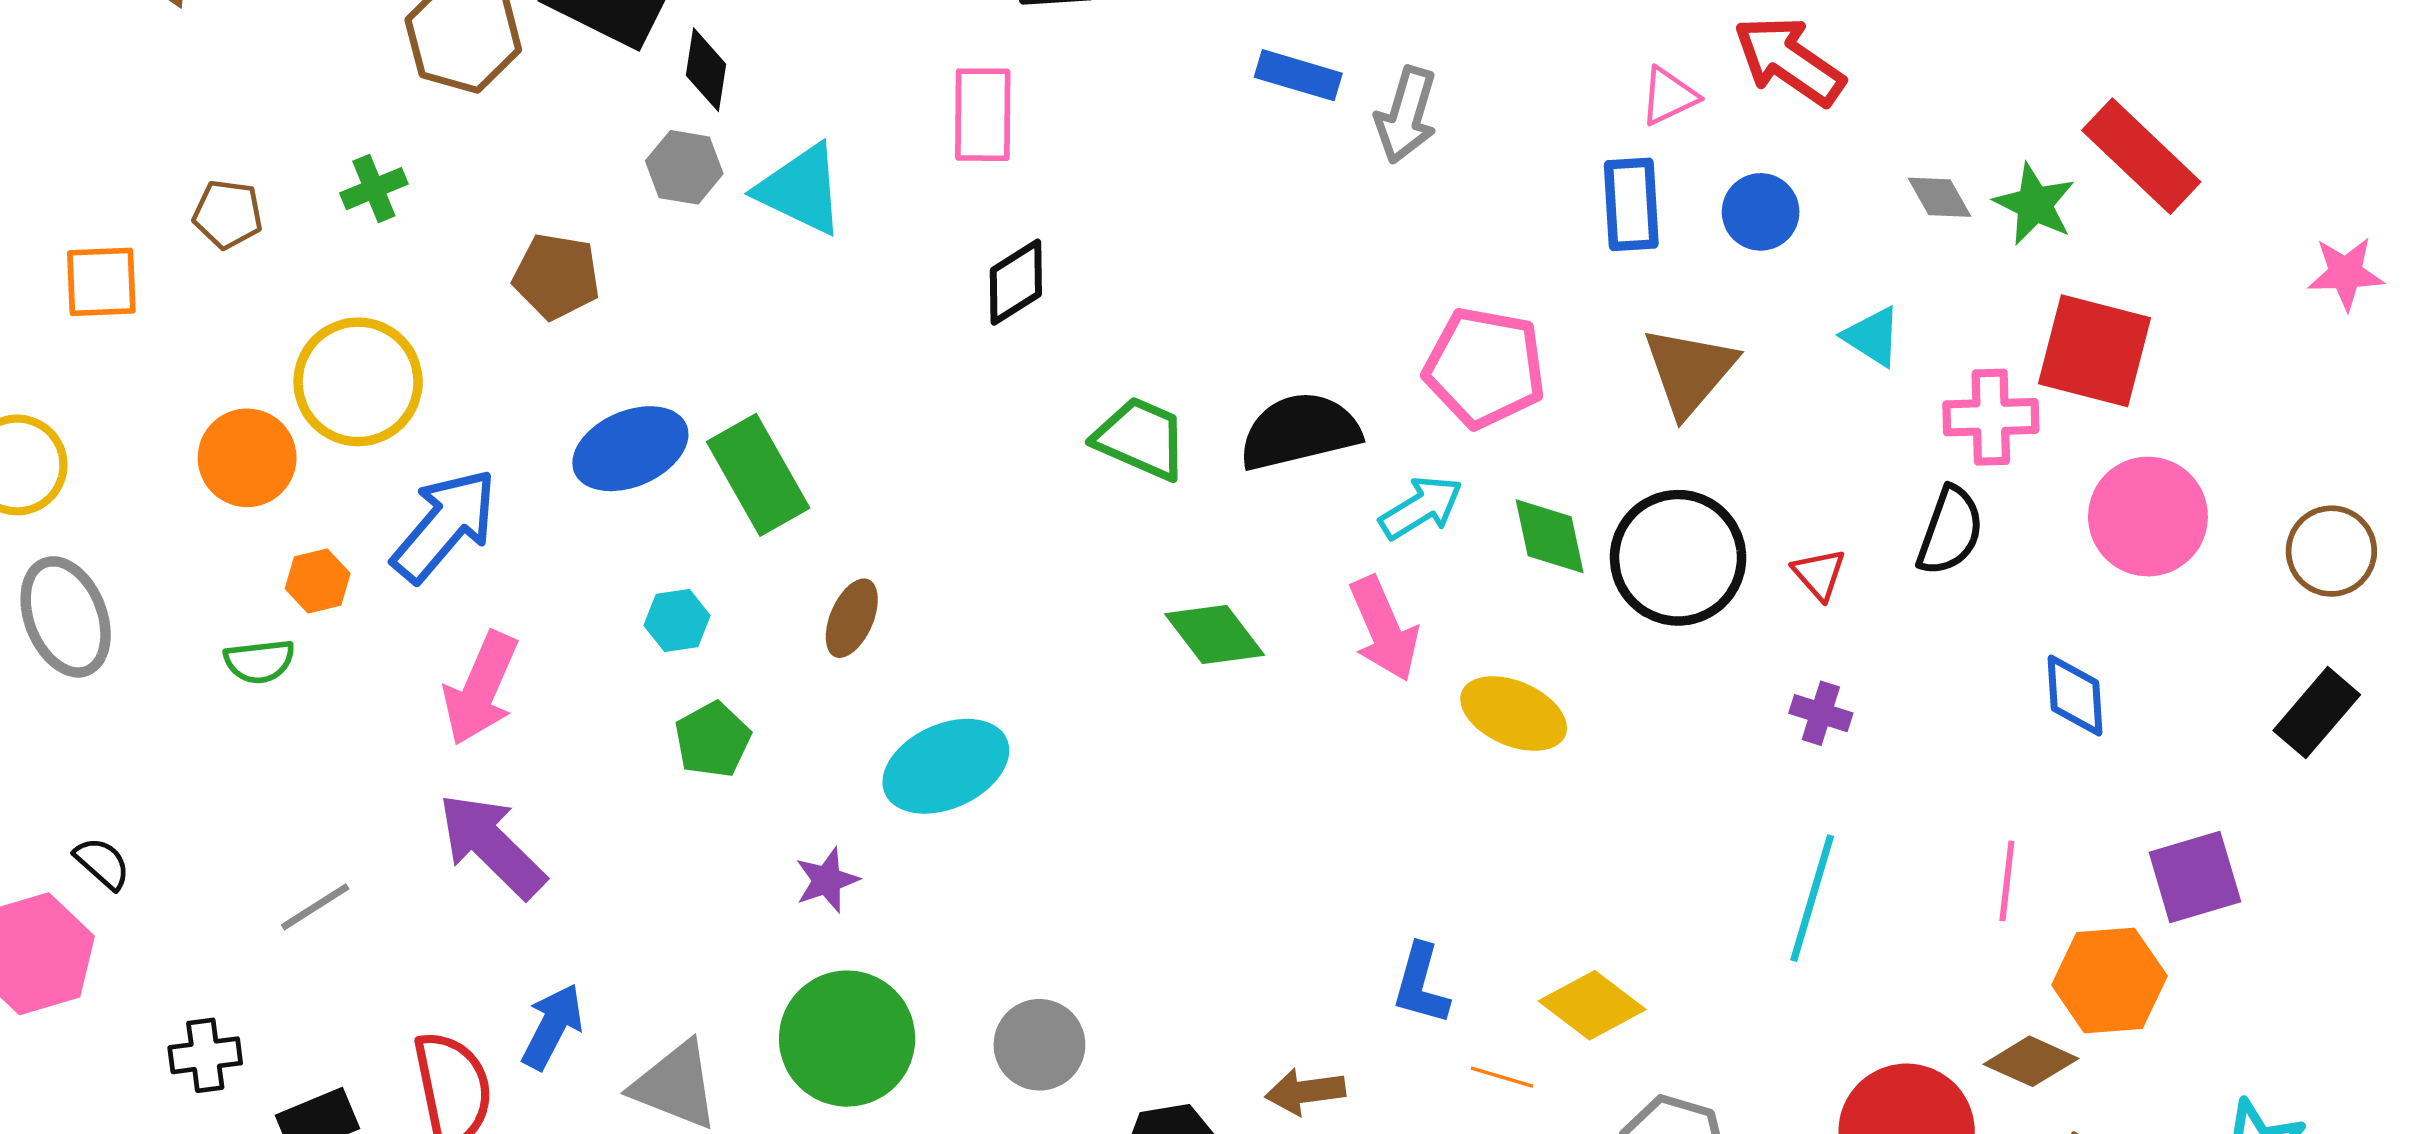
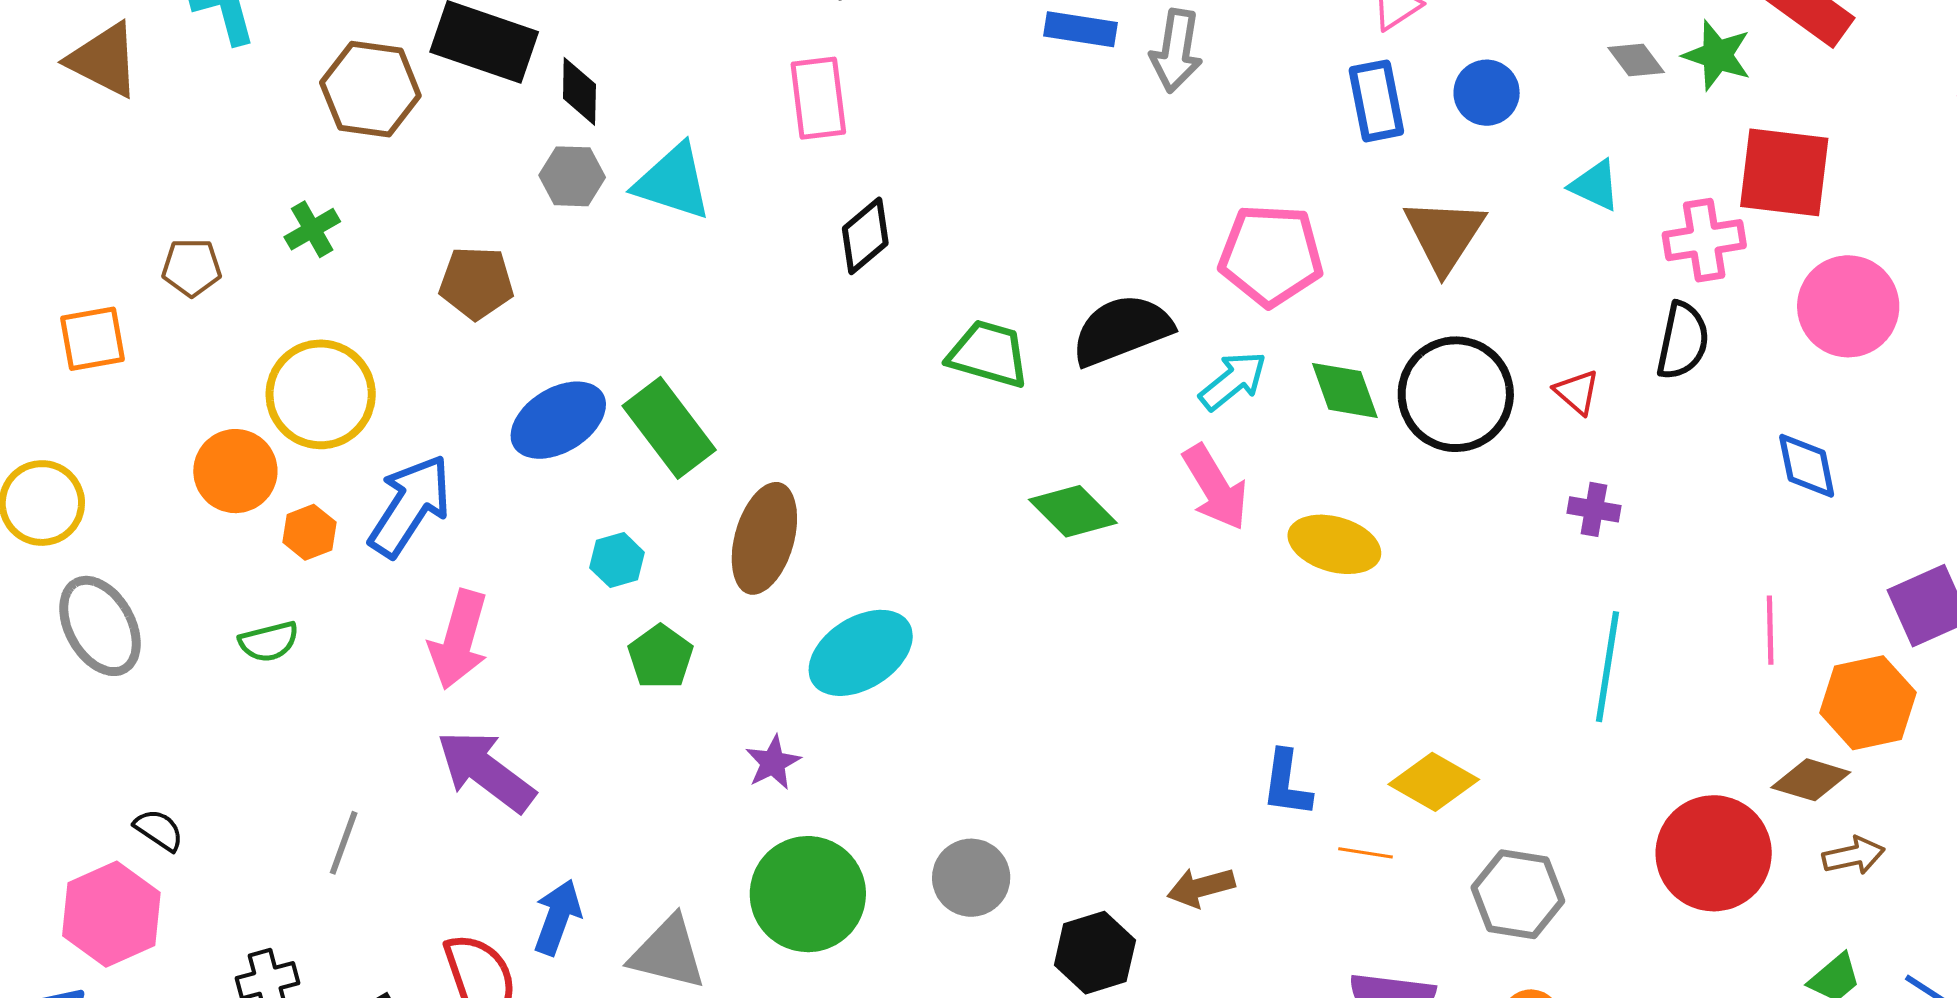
orange hexagon: (318, 581) -> (309, 532), moved
brown ellipse: (852, 618) -> (764, 538), size x1.6
gray line: (315, 907) -> (344, 843), turned -30

